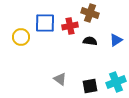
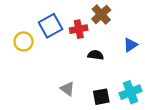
brown cross: (90, 13) -> (101, 14), turned 30
blue square: (45, 23) -> (51, 26), turned -30
black semicircle: (90, 41) -> (96, 55), moved

